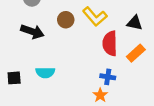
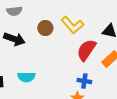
red semicircle: (110, 43) -> (86, 50), turned 35

